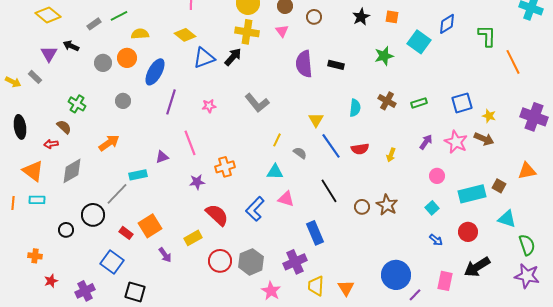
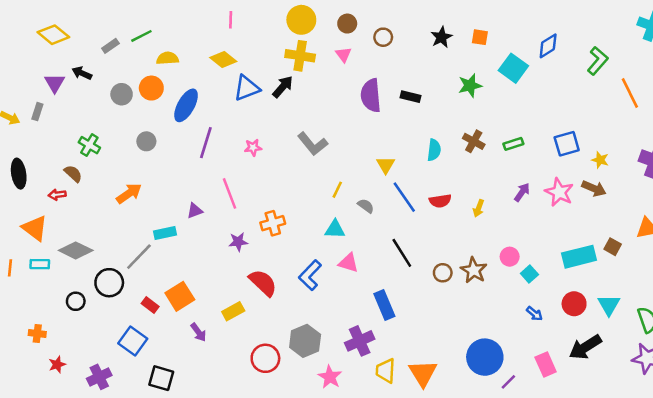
green L-shape: (487, 36) -> (598, 61), turned 40
gray rectangle: (35, 77) -> (37, 112), turned 64
gray diamond: (72, 171) -> (76, 250), moved, turned 56
pink circle: (437, 176) -> (510, 257), moved
cyan triangle: (507, 219) -> (609, 305), moved, turned 42
red circle: (220, 261) -> (265, 358), moved
pink rectangle: (445, 281) -> (546, 365), turned -36
orange triangle: (346, 288) -> (423, 373), size x1.4

